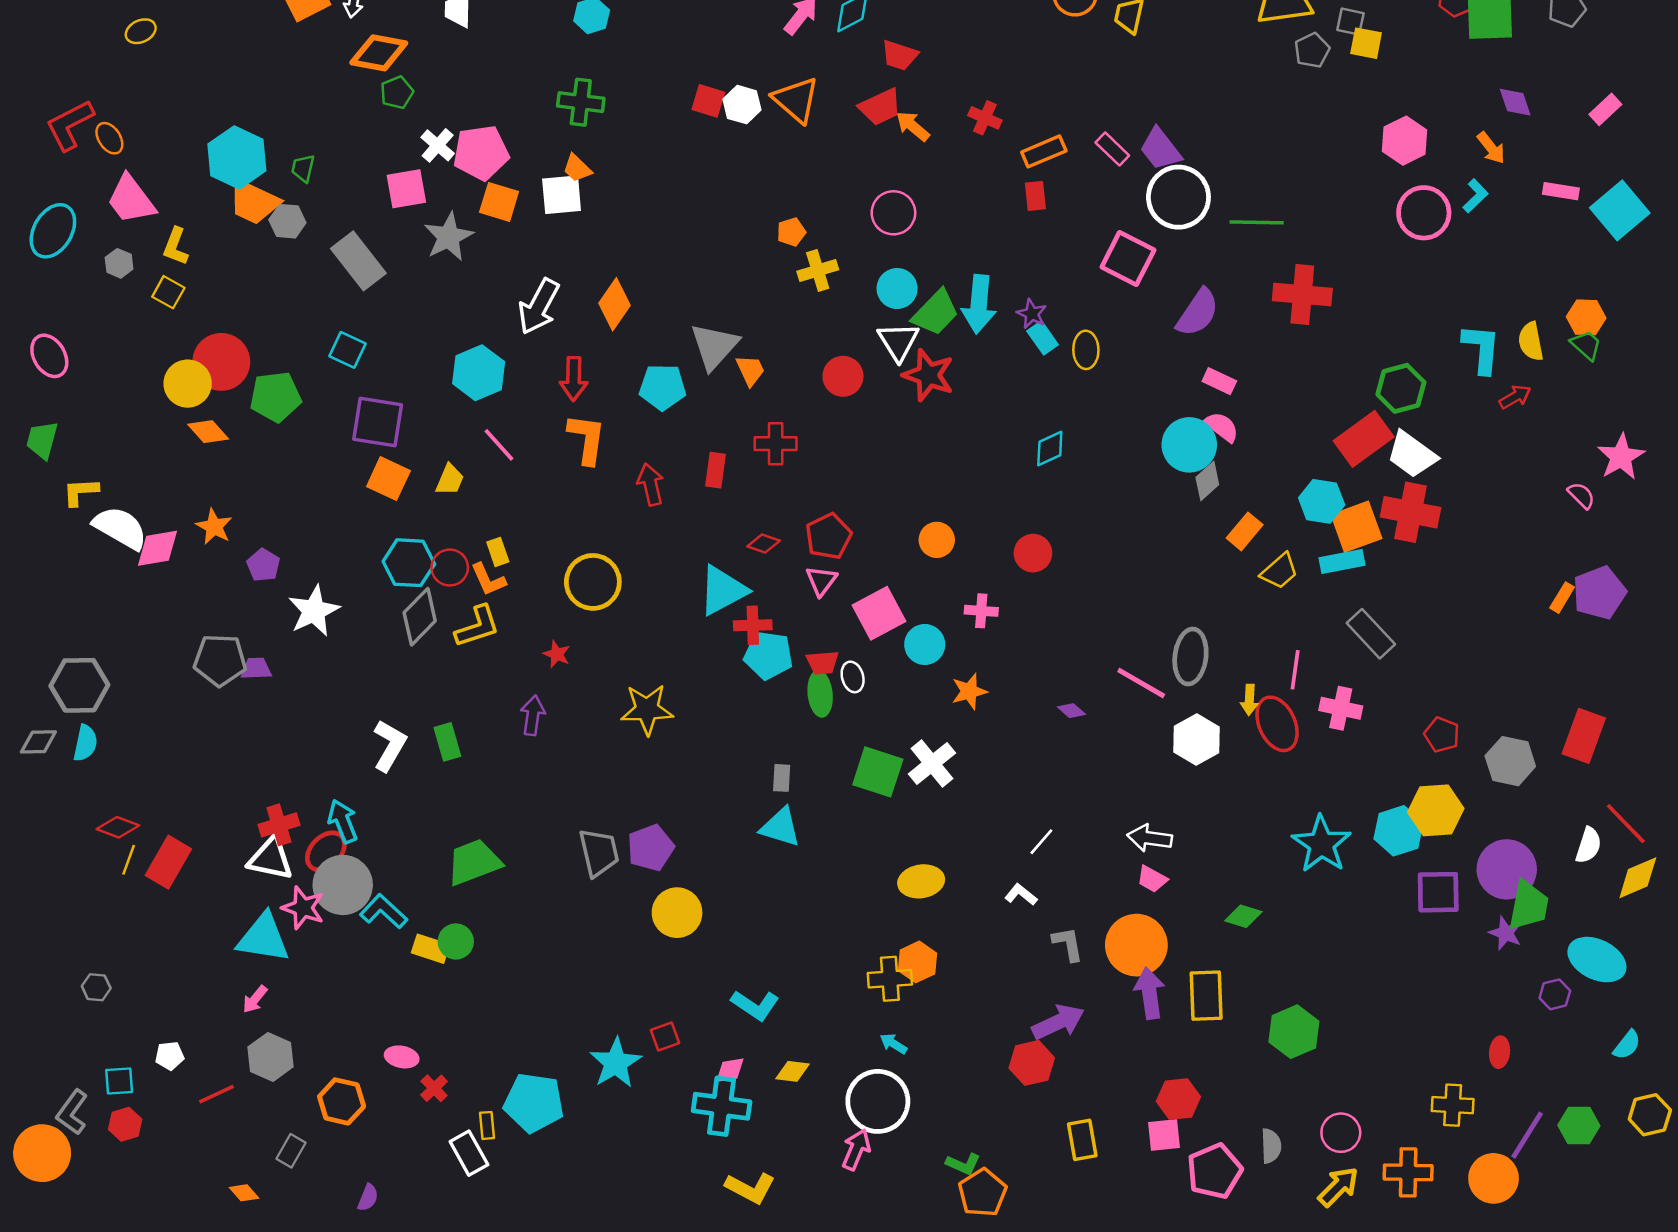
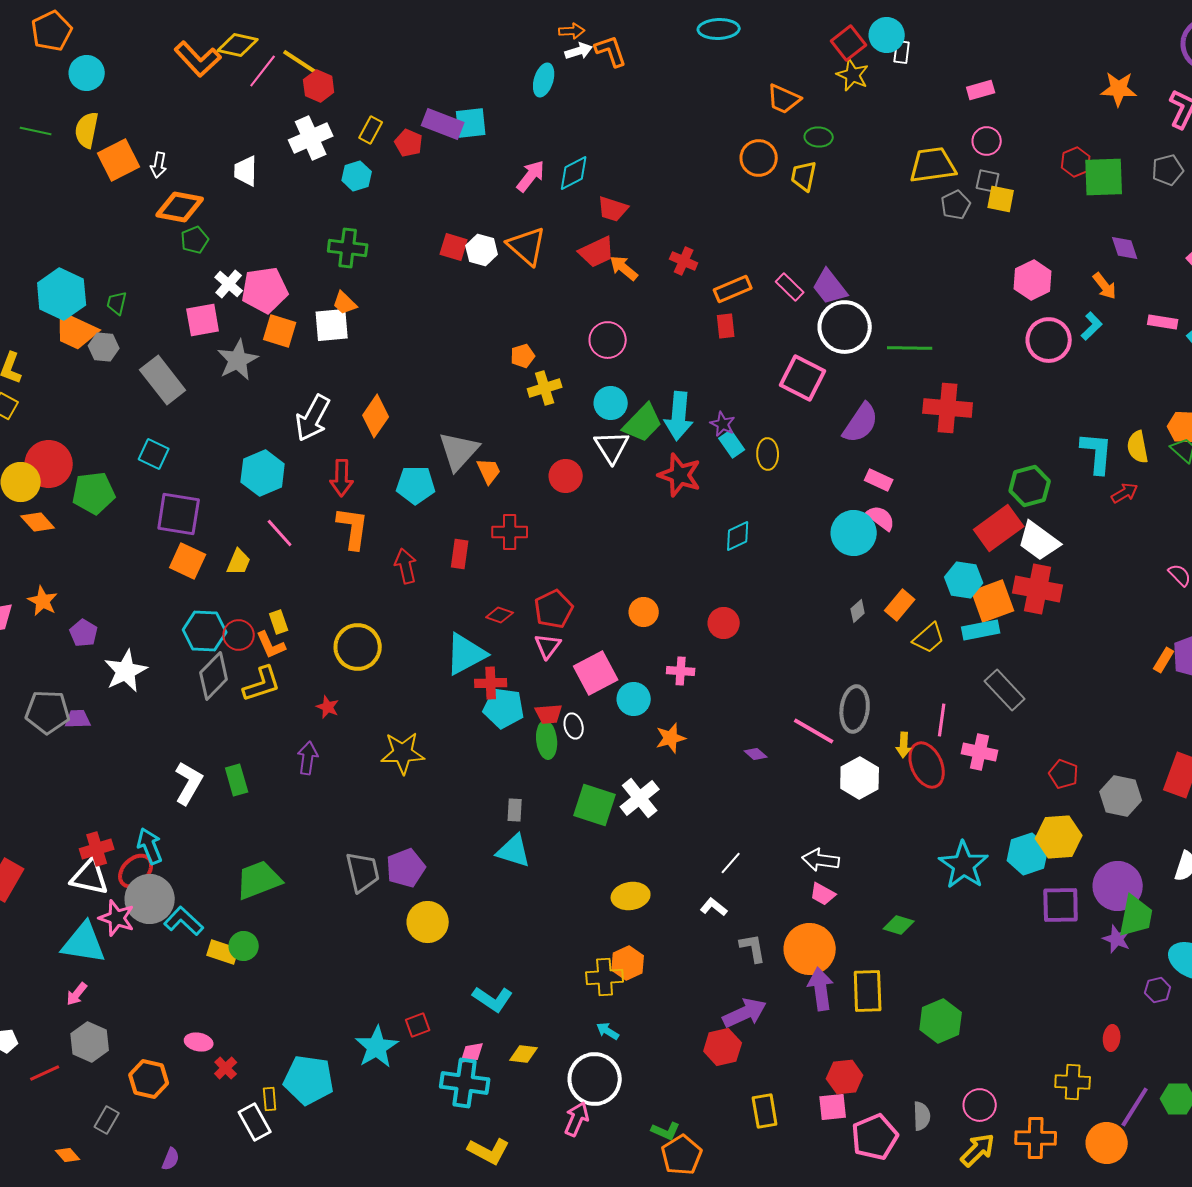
red star: (928, 375) -> (680, 475), moved
gray diamond: (1207, 481) -> (858, 611), moved, size x0.7

